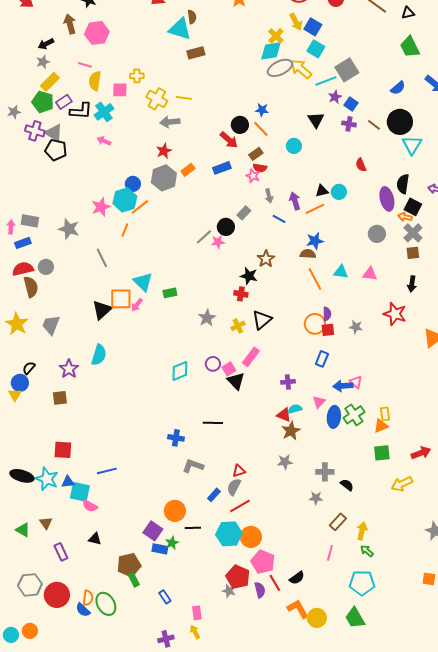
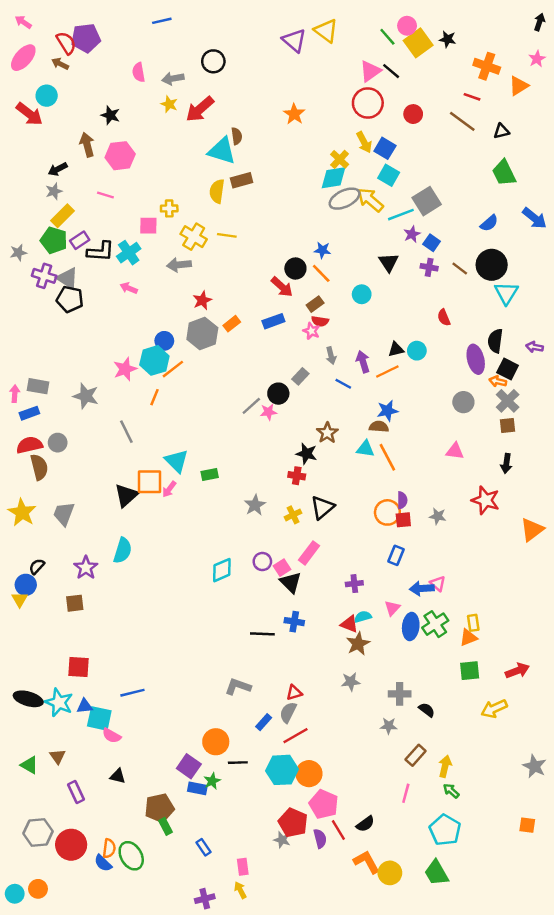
yellow semicircle: (95, 81) -> (217, 191), moved
gray arrow: (170, 122) -> (179, 265), moved
cyan triangle: (341, 272) -> (365, 449), moved
blue cross: (176, 438) -> (294, 622), moved
cyan pentagon: (362, 583) -> (445, 830), turned 30

